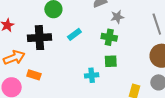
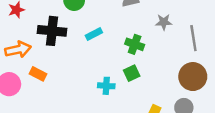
gray star: (117, 17) -> (164, 22), moved
green square: (111, 61) -> (132, 73), turned -32

